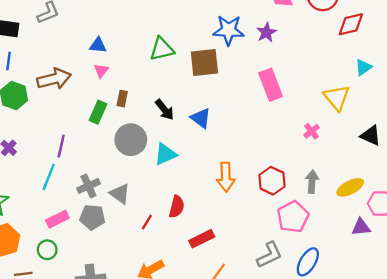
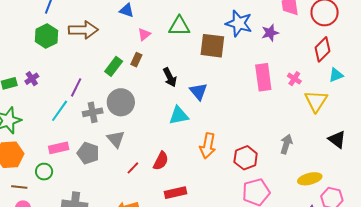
red diamond: (351, 24) -> (323, 49), moved, turned -45
cyan triangle: (363, 67) -> (336, 75), moved
pink triangle: (101, 71) -> (144, 34), moved
pink cross: (311, 131) -> (294, 79), moved, turned -32
gray circle: (131, 140) -> (121, 102), moved
cyan triangle: (165, 154) -> (179, 116), moved
gray arrow: (312, 182) -> (286, 144), moved
gray cross: (88, 186) -> (93, 112), moved

